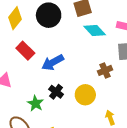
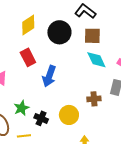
blue arrow: (53, 62) -> (49, 76), turned -60
black cross: (56, 92) -> (41, 118), moved, turned -32

